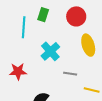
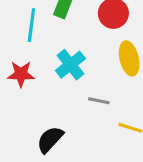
red star: (18, 71) -> (21, 74), moved

